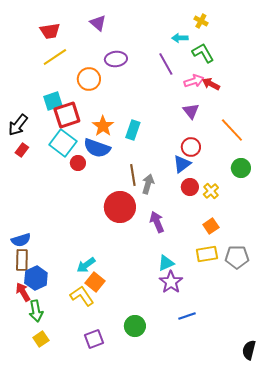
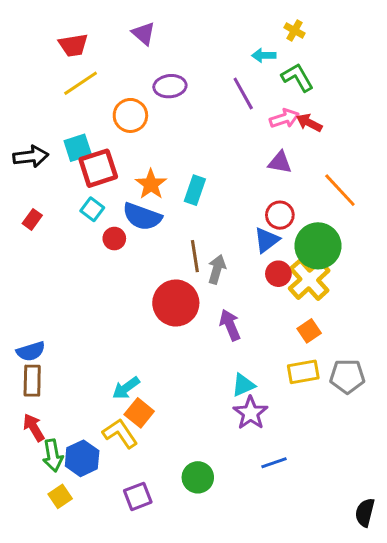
purple triangle: (191, 111) -> (280, 162), turned -42
black arrow: (18, 125) -> (31, 156), moved, turned -135
cyan square: (63, 143) -> (92, 209), size x0.6
green circle: (241, 168) -> (318, 246), moved, size x1.6
yellow cross: (211, 191) -> (309, 280), size x1.8
blue hexagon: (36, 278) -> (82, 458), moved

